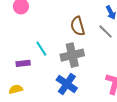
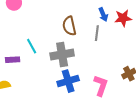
gray line: (106, 32) -> (97, 33), turned 49
blue cross: (67, 84) -> (68, 81), moved, turned 35

